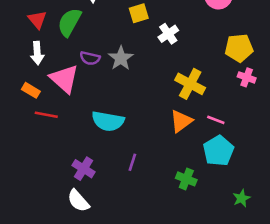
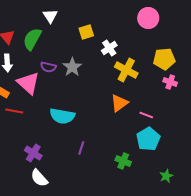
yellow cross: (190, 84) -> (126, 70), moved
orange triangle: (181, 121) -> (119, 103), moved
purple cross: (84, 169) -> (33, 153), moved

